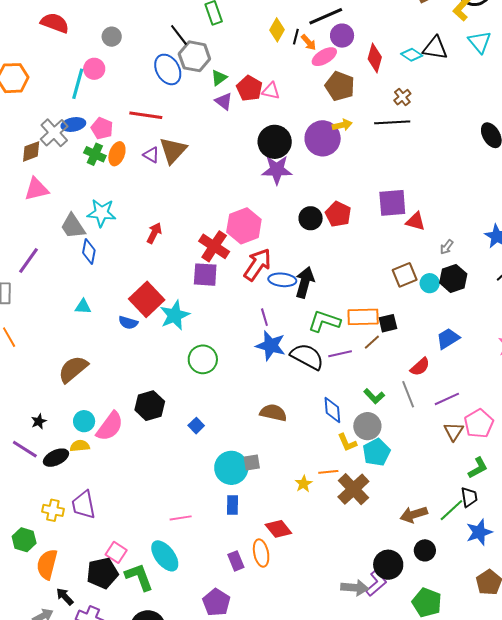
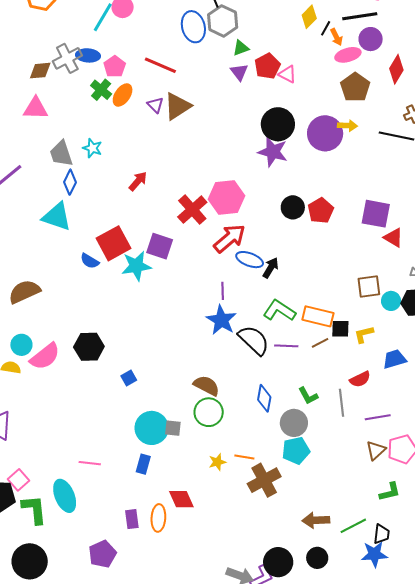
cyan star: (102, 213) -> (92, 148), size x0.7
purple square: (205, 275) -> (160, 246), moved
black arrow: (305, 282) -> (271, 268), size x0.7
cyan triangle: (83, 307) -> (57, 217), moved, size x1.8
green circle: (203, 359) -> (209, 412), moved
yellow L-shape: (347, 443) -> (364, 334), moved, turned 85
black trapezoid: (469, 497) -> (381, 534), moved

